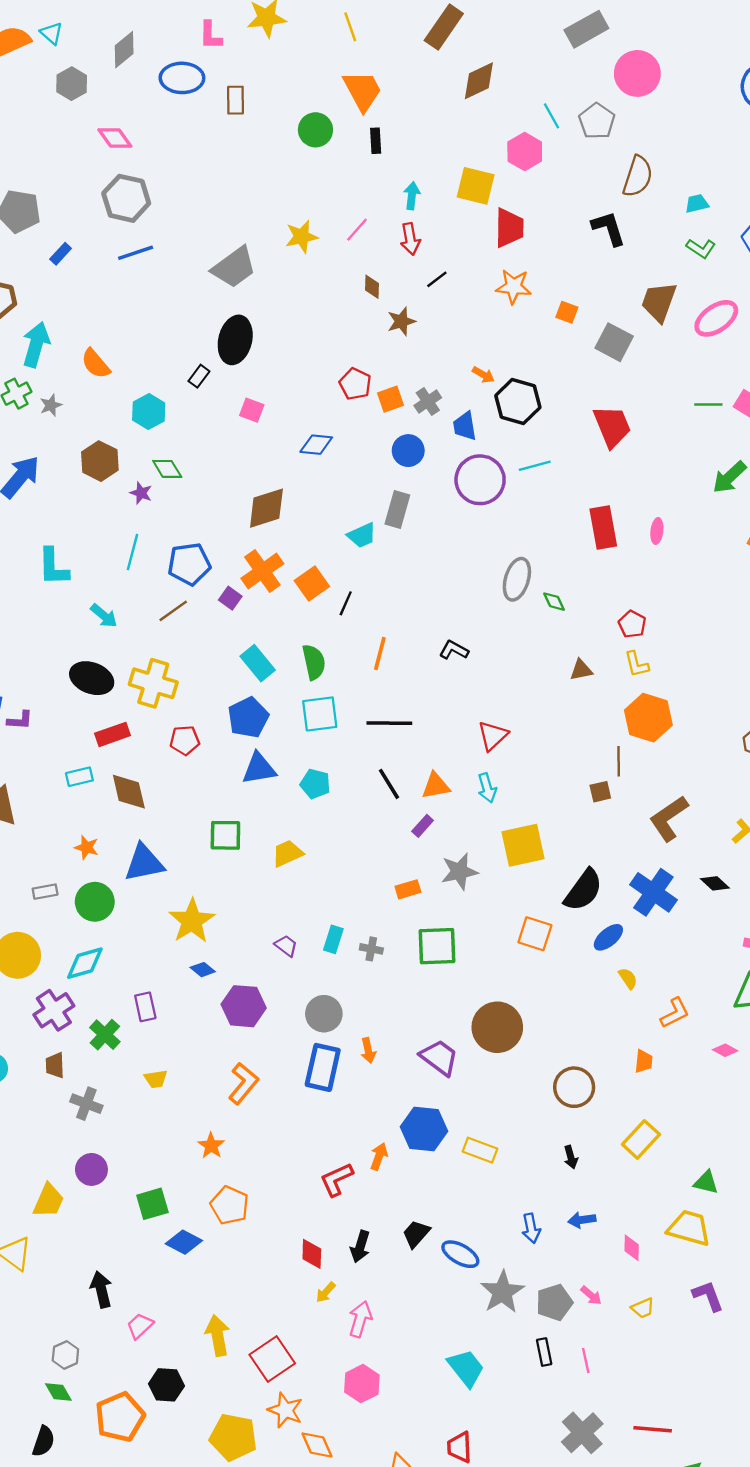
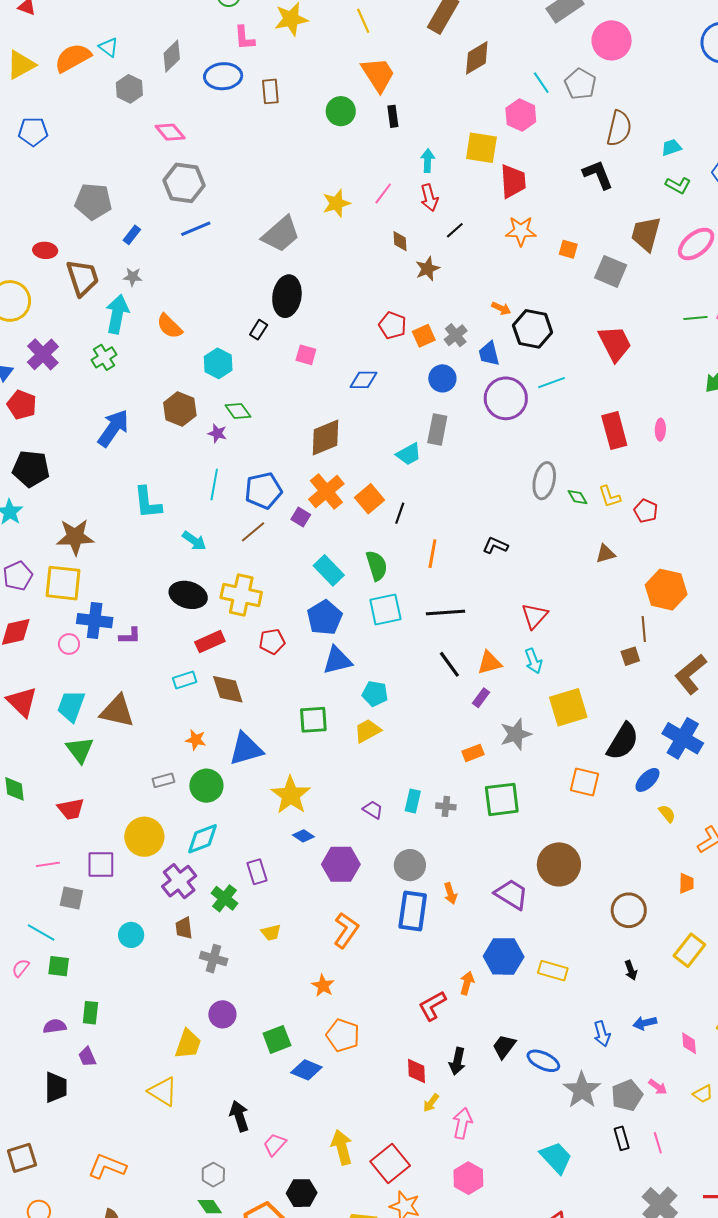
gray star: (51, 405) -> (133, 277), moved, turned 30
yellow L-shape: (637, 664) -> (610, 497), moved
cyan pentagon: (315, 784) -> (375, 694), moved

